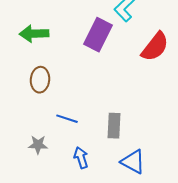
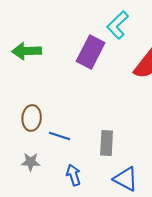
brown ellipse: (40, 80) -> (32, 118), moved

